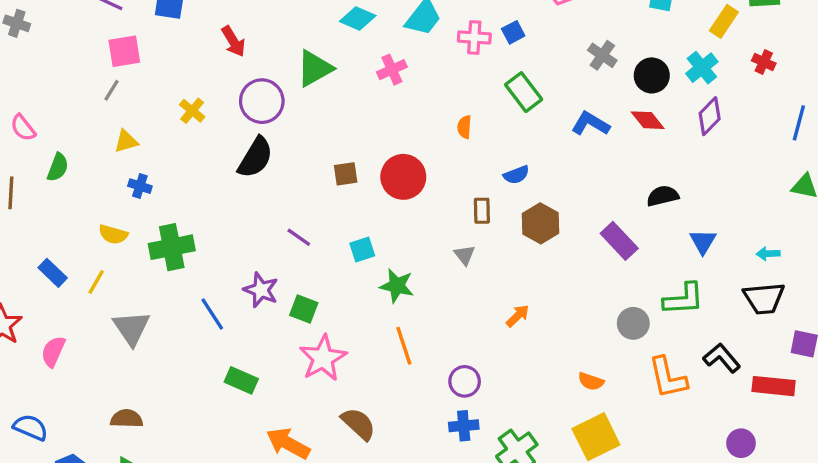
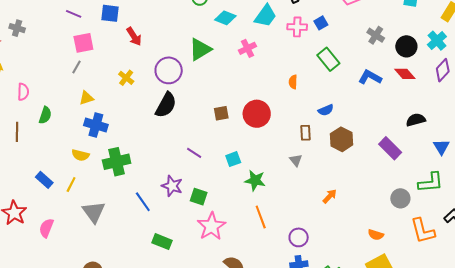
red arrow: (233, 41) -> (134, 36), moved
pink semicircle: (23, 128) -> (23, 92), turned -138
blue cross: (140, 186) -> (96, 125), size x1.6

